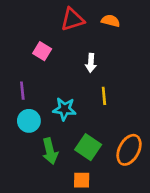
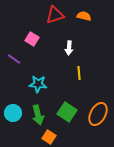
purple line: (22, 91) -> (14, 59), moved, turned -48
cyan star: (64, 109) -> (38, 84), moved
cyan circle: (29, 121) -> (13, 113), moved
orange square: (82, 180) -> (49, 137), moved, turned 32

